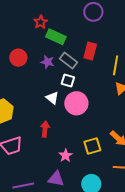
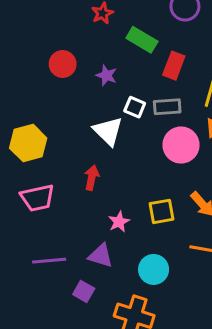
green rectangle: (56, 37) -> (142, 40), moved
gray rectangle: (68, 60) -> (167, 107), moved, turned -48
white triangle: (52, 98) -> (108, 131), size x1.5
pink circle: (76, 103) -> (181, 145), moved

